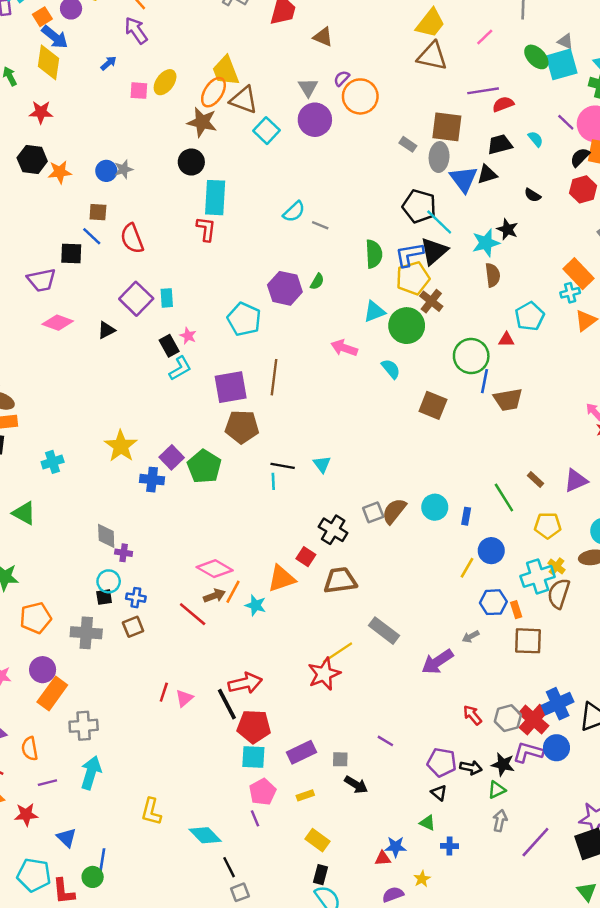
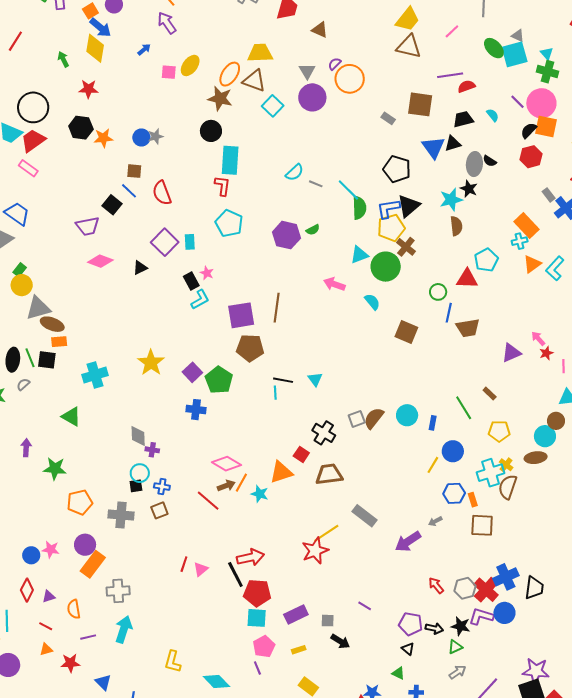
yellow trapezoid: (226, 71) -> (260, 53), moved, turned 108
gray ellipse: (439, 157) -> (474, 164), moved
cyan line: (439, 222) -> (348, 190), moved
black square: (71, 253) -> (112, 205), turned 36
green semicircle: (317, 282) -> (313, 230), turned 32
cyan pentagon: (244, 319) -> (229, 223), moved
red triangle: (506, 340) -> (467, 279), size x1.6
green circle: (471, 356) -> (438, 292), size x0.6
cyan cross: (53, 462) -> (95, 375), size x1.4
blue cross: (152, 480) -> (196, 410), moved
purple triangle: (576, 481) -> (511, 353), moved
gray arrow: (500, 821) -> (458, 672), turned 42

